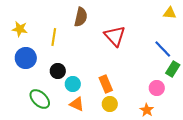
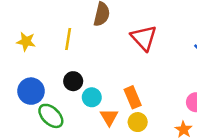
yellow star: (20, 29) -> (26, 41), moved
blue circle: (26, 58) -> (31, 91), moved
orange triangle: (77, 104) -> (109, 117), moved, turned 35

